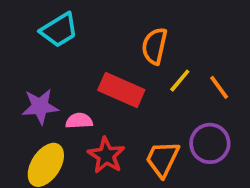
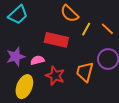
orange semicircle: (155, 46) -> (69, 14), turned -48

